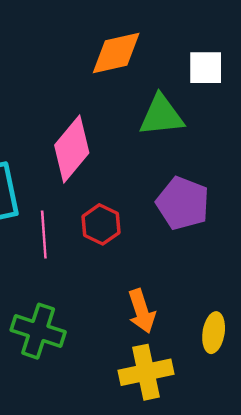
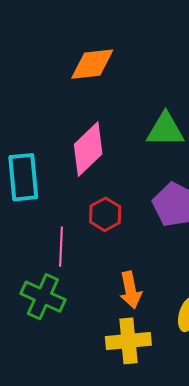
orange diamond: (116, 53) -> (92, 64), moved
pink line: (44, 235) -> (61, 247), moved

